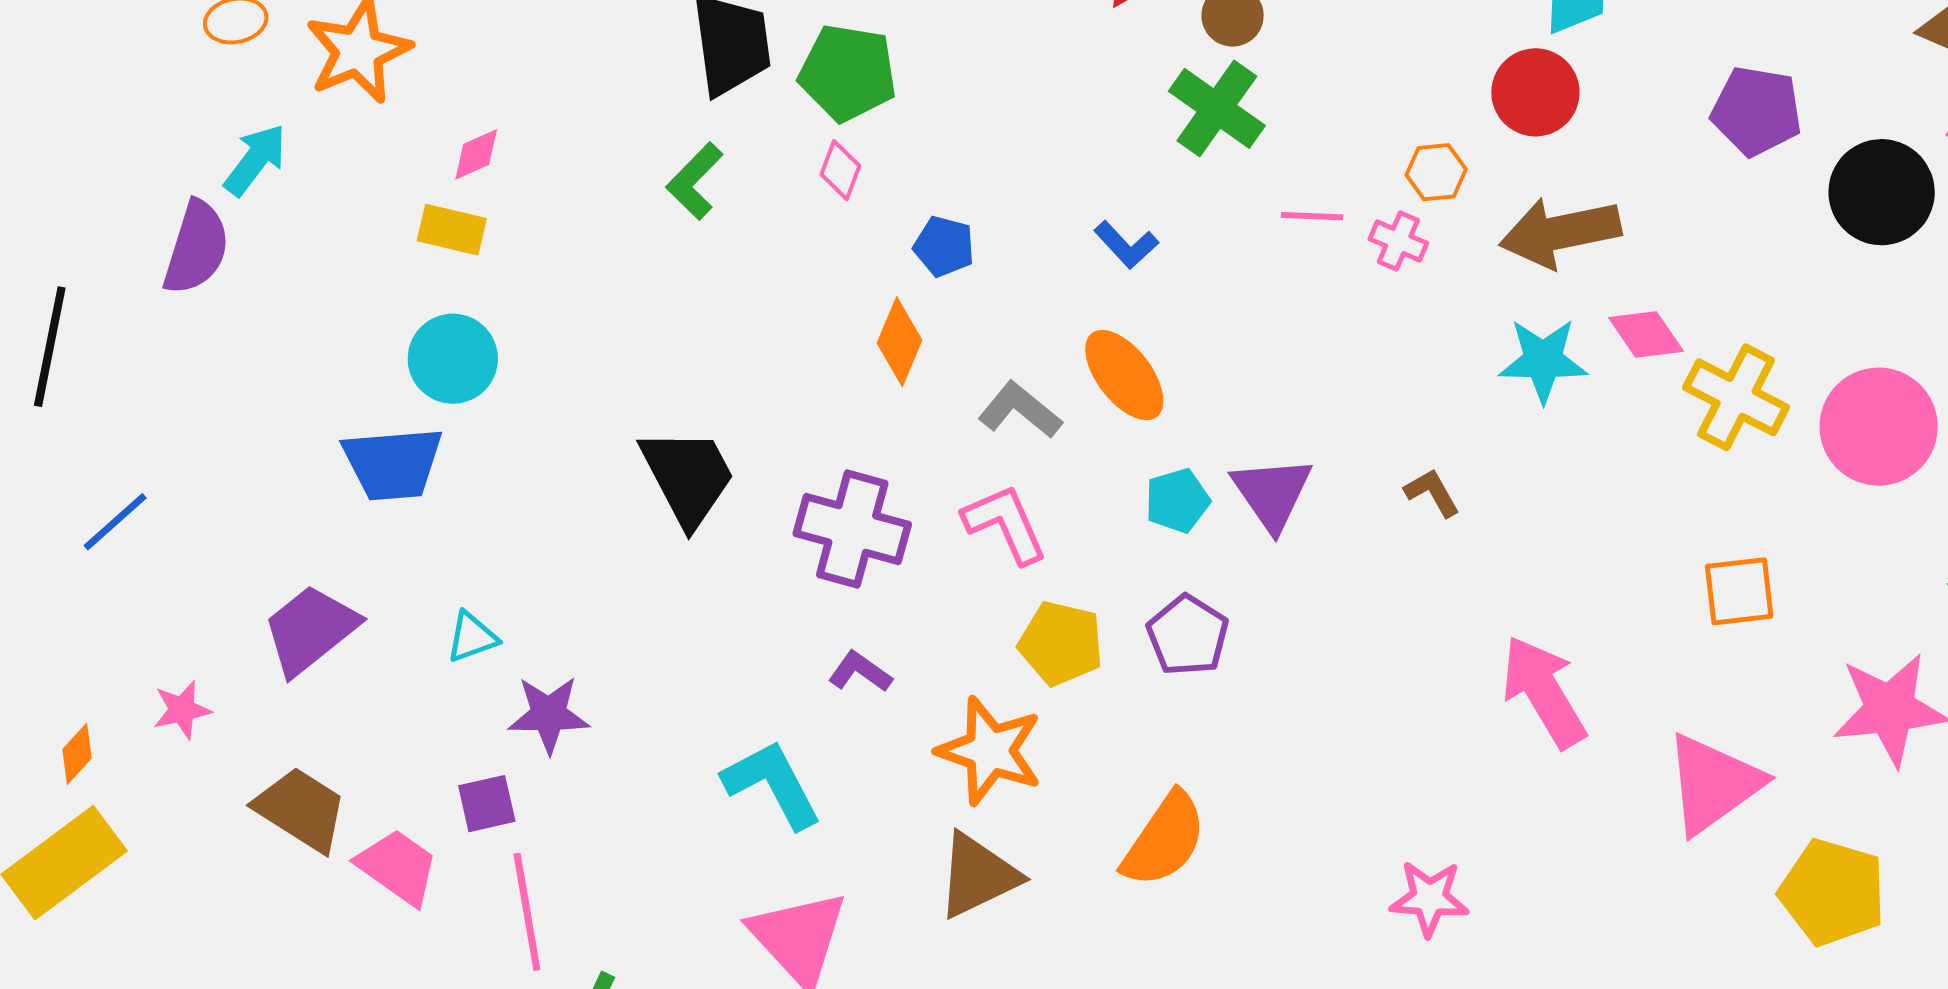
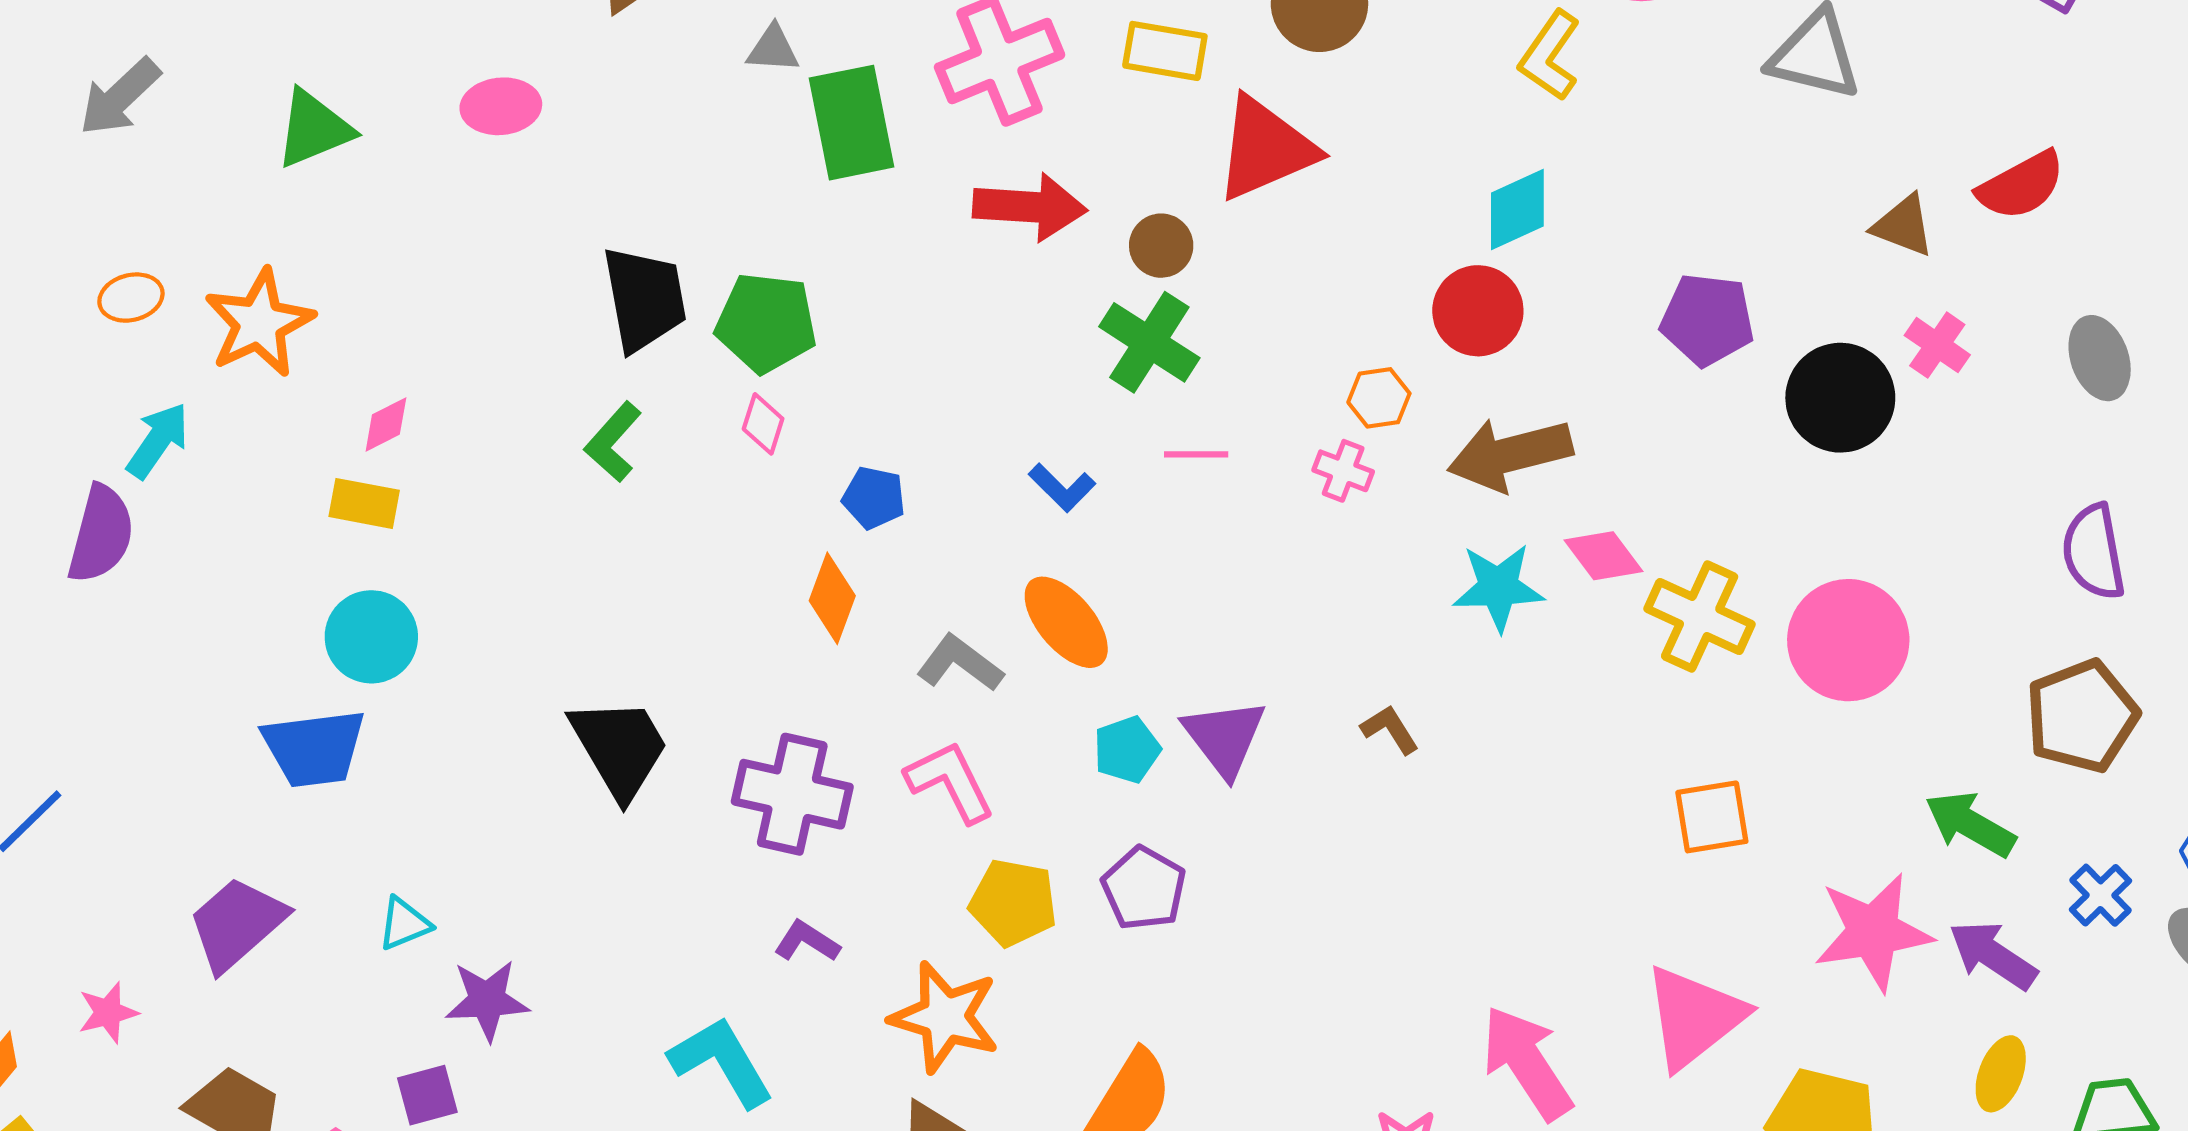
pink line: (1312, 216) -> (1196, 454), moved
pink arrow: (1544, 692) -> (1527, 1063), moved

